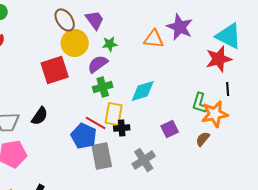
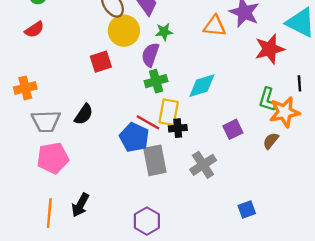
red star: (219, 59) -> (270, 49), moved
purple semicircle: (98, 64) -> (150, 55), turned -35
red square: (55, 70) -> (101, 62), size x0.7

